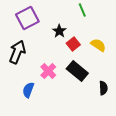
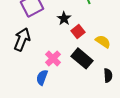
yellow semicircle: (98, 45) -> (103, 41), moved
blue semicircle: (28, 90) -> (42, 77), moved

